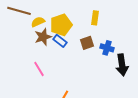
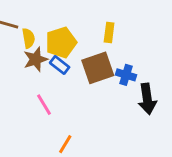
yellow semicircle: (38, 22) -> (28, 38), turned 104
brown square: (87, 43) -> (98, 68), size x1.6
pink line: (39, 69) -> (44, 105), moved

